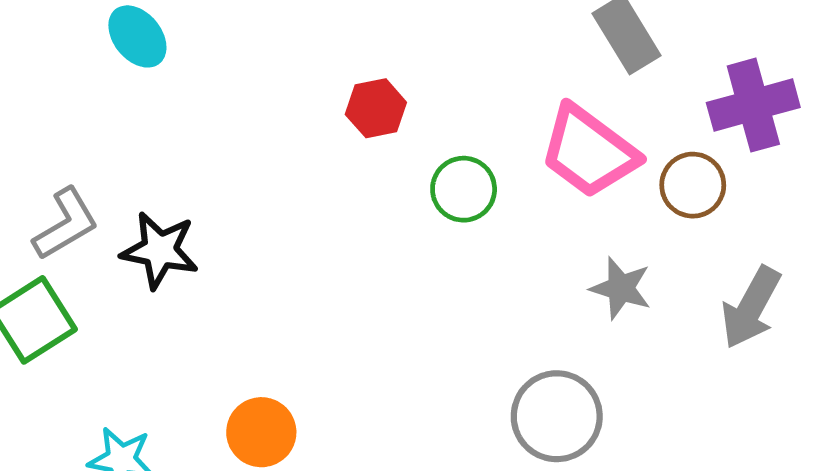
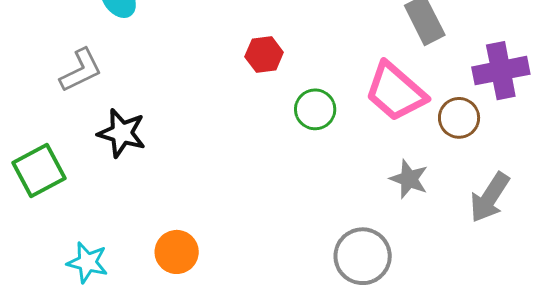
gray L-shape: (66, 224) -> (81, 70), moved

